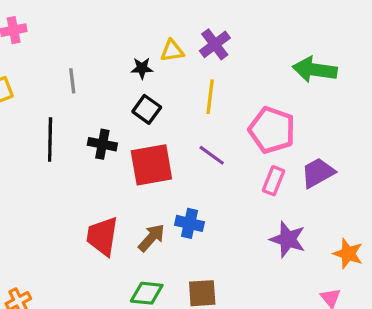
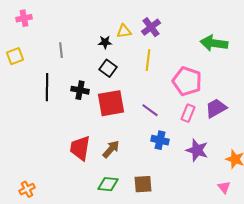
purple line: (212, 155) -> (150, 110), moved
blue cross: (190, 223) -> (160, 140), moved

